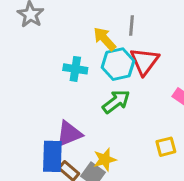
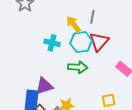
green arrow: (116, 102) -> (78, 67), turned 36

